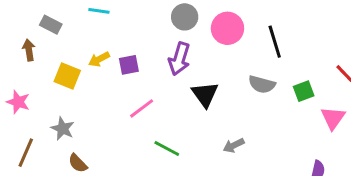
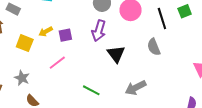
gray semicircle: (262, 84) -> (154, 47), turned 54
green square: (304, 91) -> (185, 11), moved
pink line: (142, 108) -> (57, 63), moved
gray arrow: (234, 145) -> (136, 88), size x1.5

